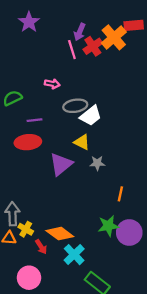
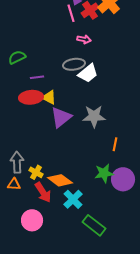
pink arrow: (52, 84) -> (84, 39), moved
yellow triangle: (82, 142) -> (49, 97), moved
gray star: (97, 163) -> (94, 116), size x1.6
yellow cross: (26, 229) -> (36, 172), moved
red arrow: (41, 247) -> (43, 192), size x1.5

